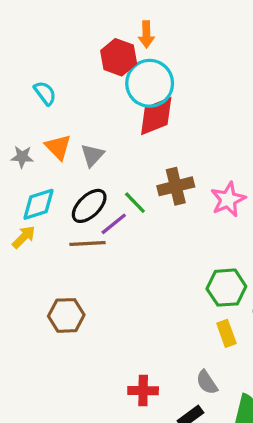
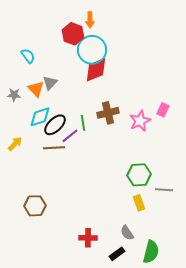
gray triangle: (92, 155) -> (50, 83), moved
green line: (135, 203) -> (83, 123), turned 35
cyan diamond: (38, 204) -> (40, 117), moved
brown hexagon: (66, 315) -> (35, 206), moved

